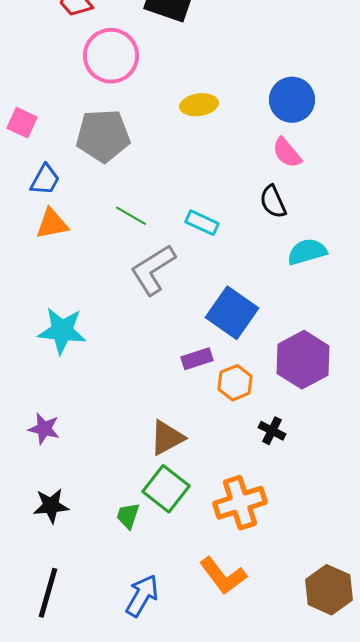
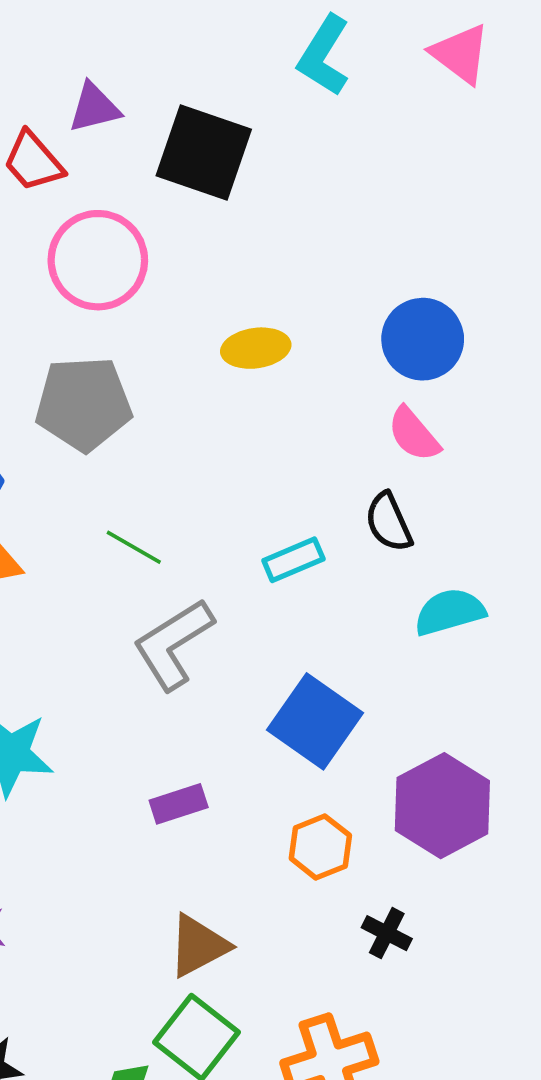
cyan rectangle: (202, 223) -> (293, 560), moved, turned -48
purple rectangle: (197, 359) -> (179, 804), moved

